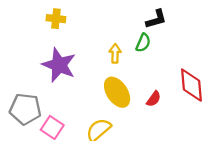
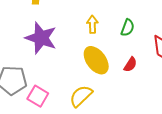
green semicircle: (143, 43) -> (128, 28), moved

